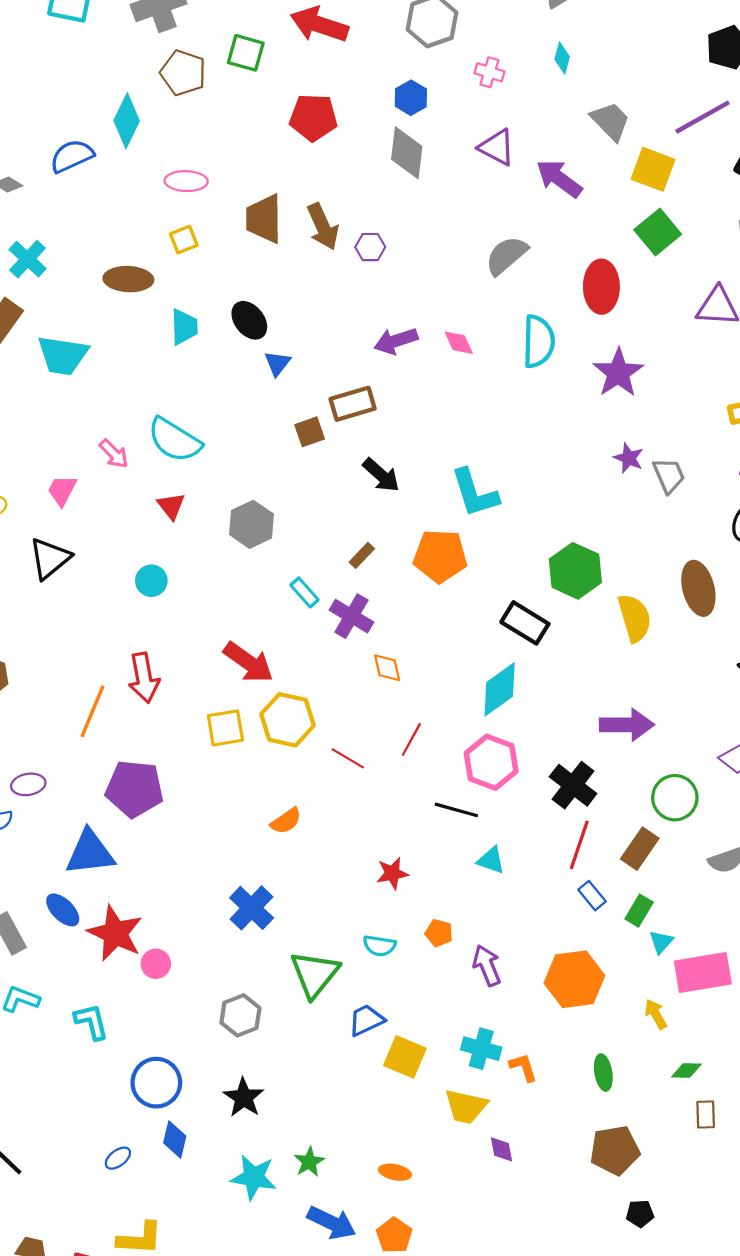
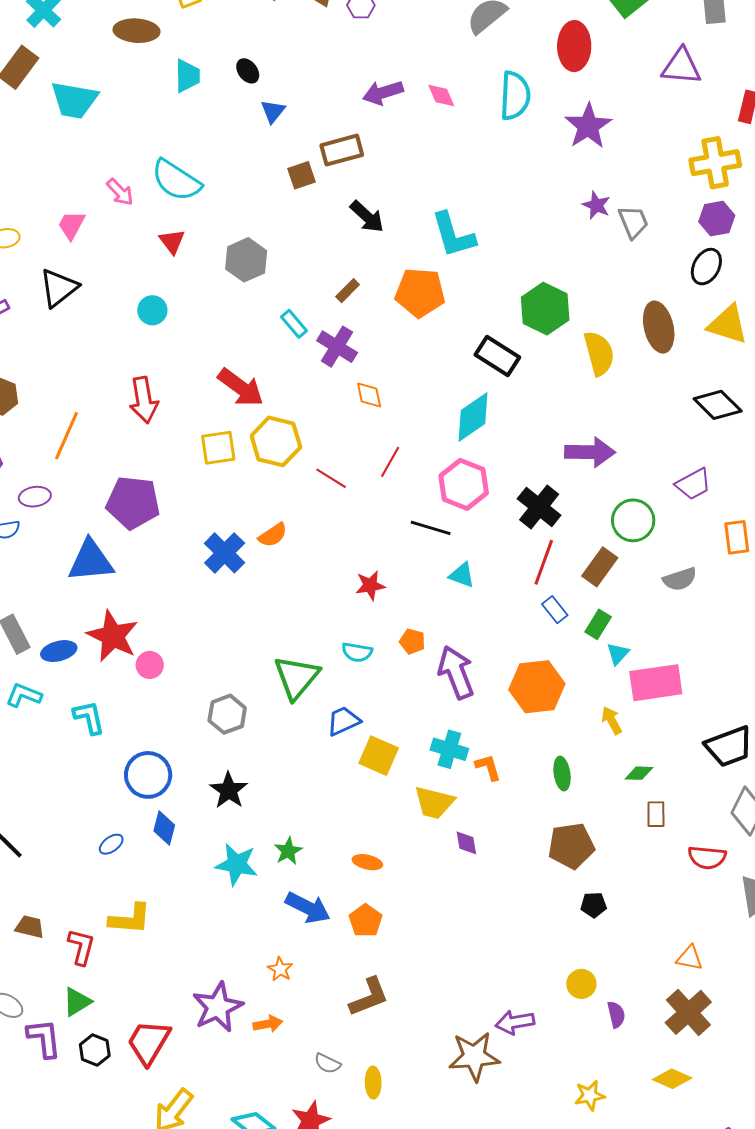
black ellipse: (249, 320) -> (248, 71), size x0.7
orange line: (93, 711) -> (66, 436), moved
blue cross: (252, 908) -> (225, 553), moved
blue ellipse: (63, 910) -> (59, 651), moved, turned -60
purple arrow: (487, 965) -> (456, 672), size x1.4

